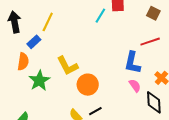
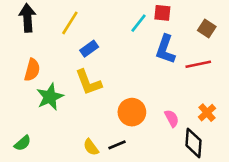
blue rectangle: (34, 42) -> (89, 49), moved
blue L-shape: (132, 63) -> (165, 49), moved
orange circle: (88, 85) -> (132, 112), moved

